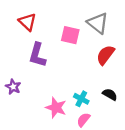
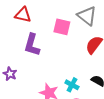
red triangle: (27, 22) -> (23, 15), turned -30

